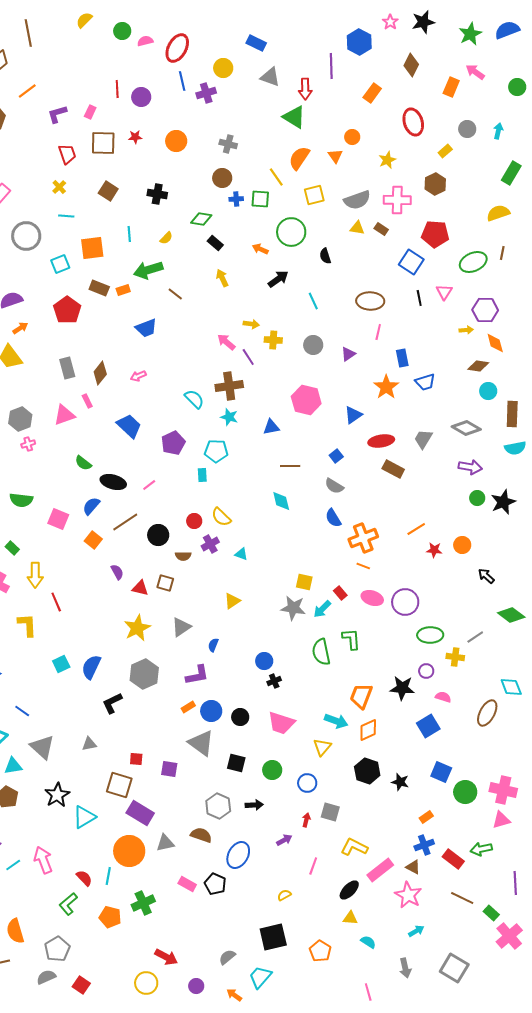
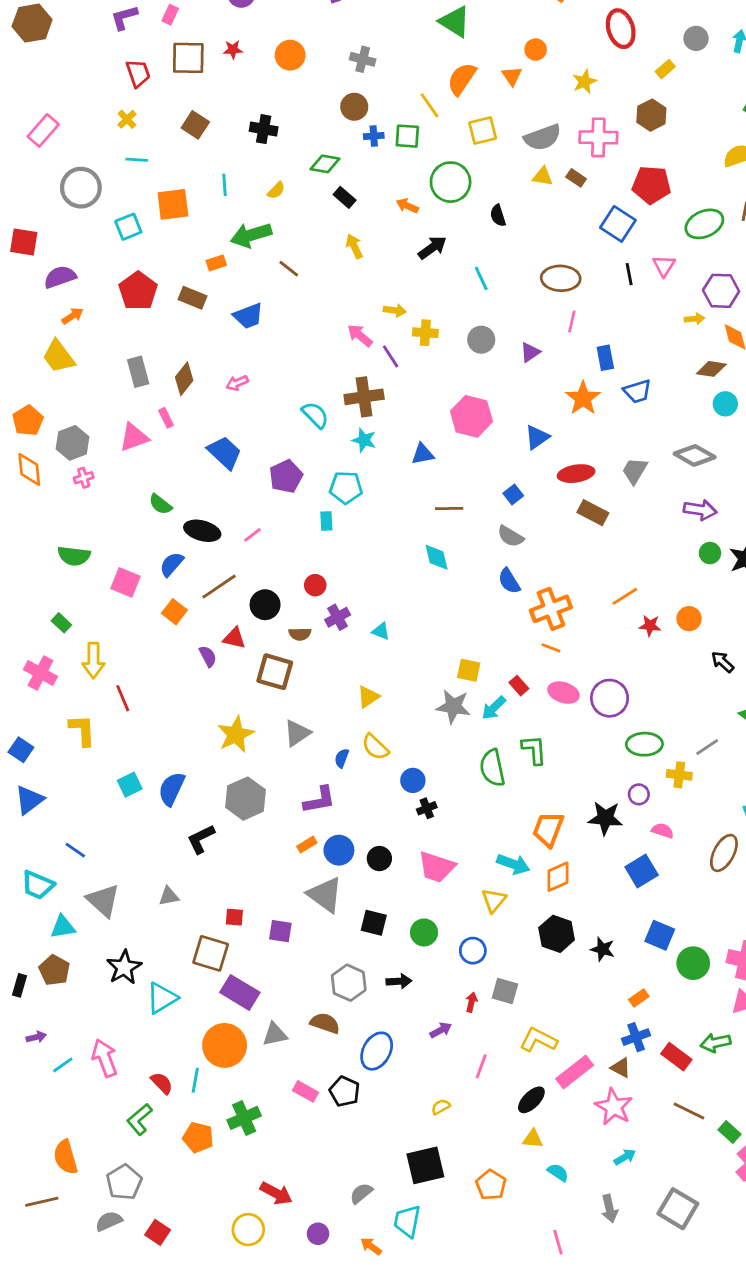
brown rectangle: (99, 288) -> (192, 298), moved
yellow semicircle: (221, 517) -> (375, 747), moved
brown square: (165, 583) -> (275, 672), size x1.5
red triangle: (140, 588) -> (234, 638), moved
cyan trapezoid: (260, 977) -> (407, 1221), turned -30

